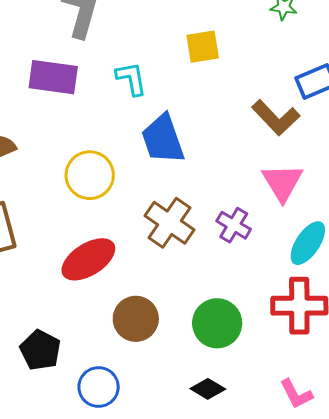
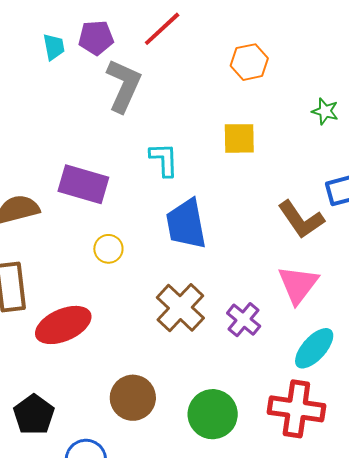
purple rectangle: (53, 77) -> (83, 184), moved
yellow circle: (90, 175) -> (108, 249), size x0.6
red ellipse: (88, 259) -> (63, 325), moved

